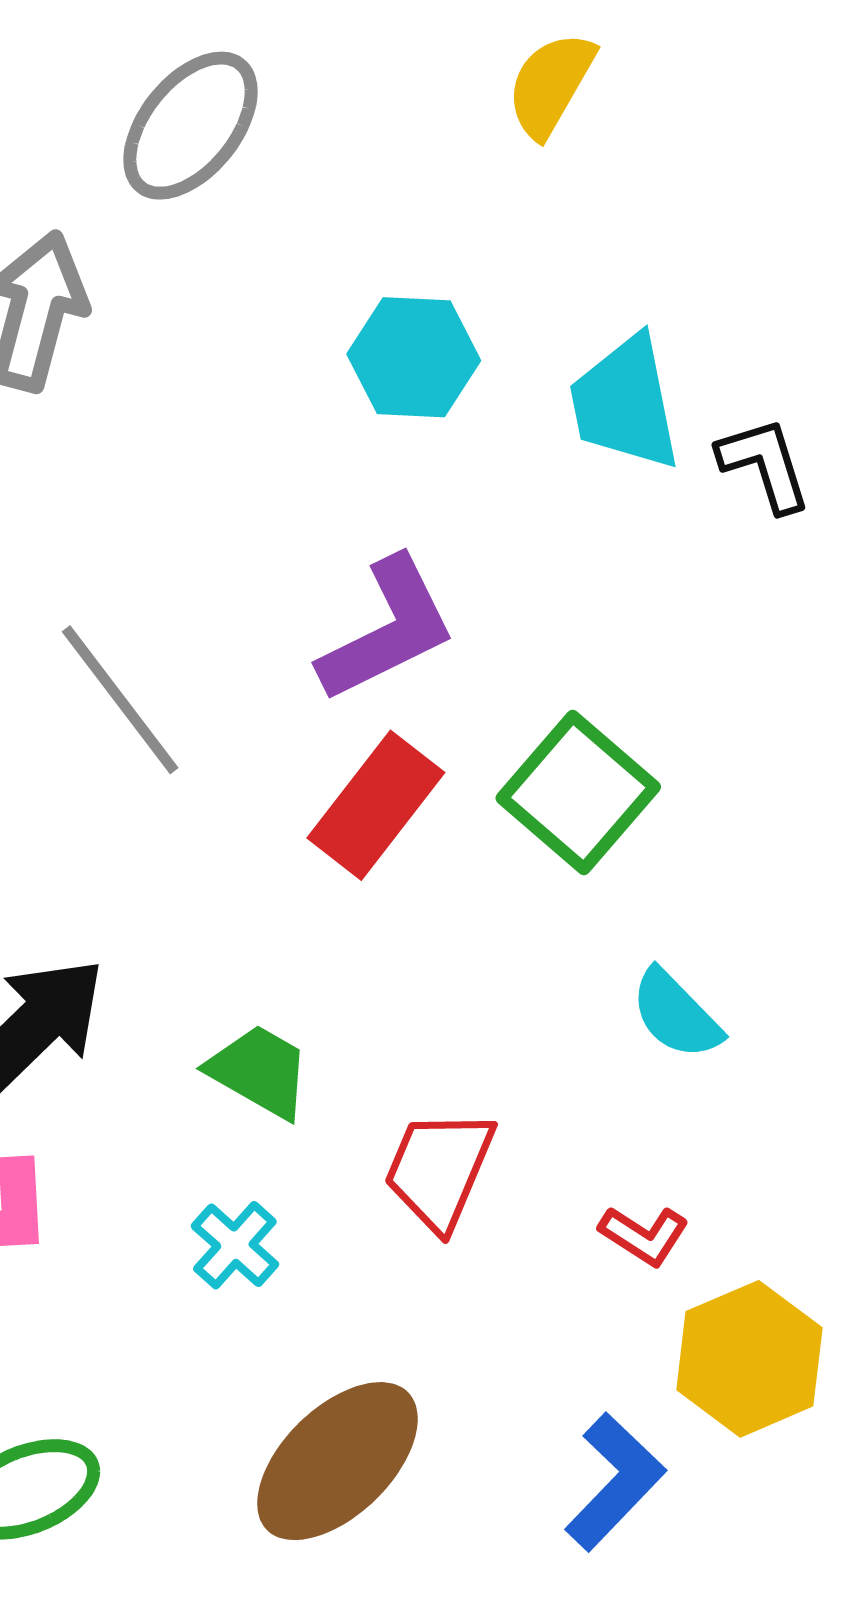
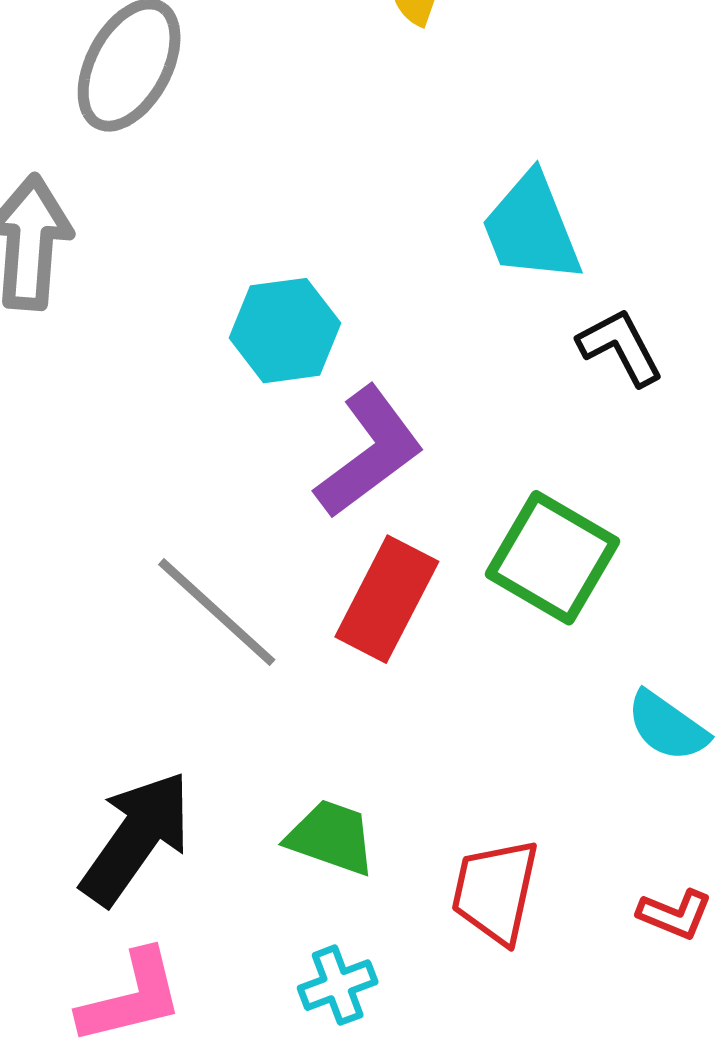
cyan hexagon: (414, 357) -> (285, 331), moved
black L-shape: (764, 464) -> (620, 347), moved
gray line: (120, 700) -> (217, 612), moved
cyan cross: (235, 1245) -> (338, 985), turned 38

